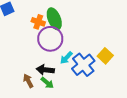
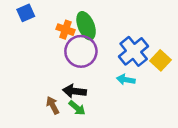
yellow square: (105, 56) -> (161, 60), moved
cyan arrow: (66, 58) -> (126, 80), moved, turned 56
blue cross: (83, 65) -> (134, 51), moved

